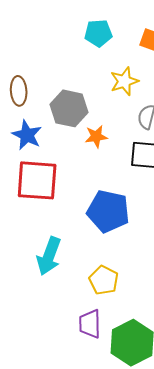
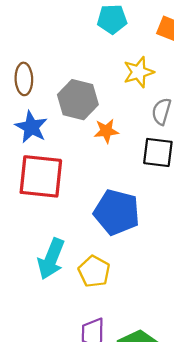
yellow pentagon: (104, 280) -> (94, 271), moved

